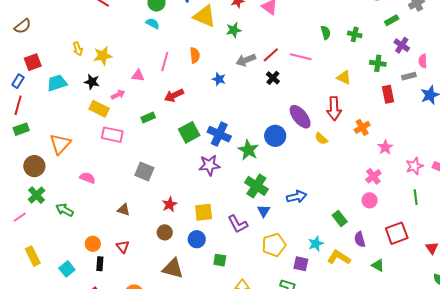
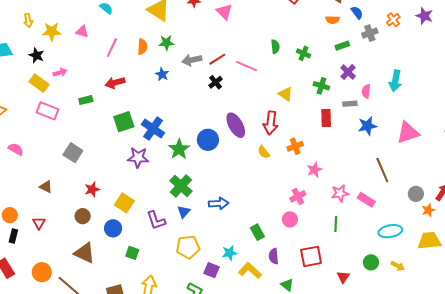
green star: (234, 30) -> (166, 43), moved
pink triangle: (138, 76) -> (82, 32), moved
yellow semicircle: (321, 139) -> (264, 152), moved
yellow square: (204, 212) -> (124, 203), turned 30

